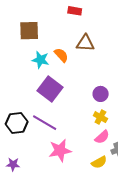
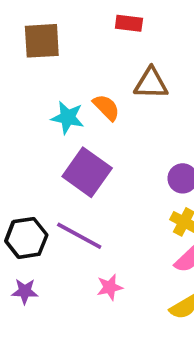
brown square: (29, 31) -> (42, 41), moved
pink star: (60, 150) -> (110, 287), size x0.6
purple star: (13, 164) -> (25, 291), moved

